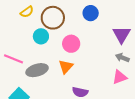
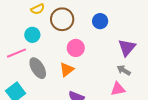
cyan circle: (41, 36) -> (32, 35), moved
pink line: (13, 59) -> (16, 53), turned -54
gray ellipse: (37, 70) -> (38, 68), turned 65

